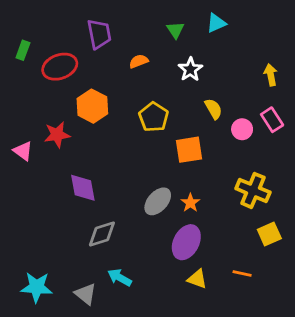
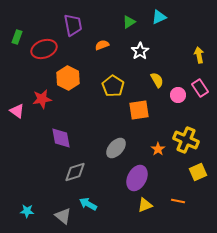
green triangle: (175, 30) -> (129, 22), turned 32
orange star: (190, 203) -> (158, 149), moved
yellow triangle: (197, 279) -> (145, 205), turned -42
cyan star: (37, 287) -> (27, 211), size x0.6

